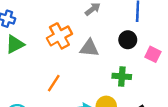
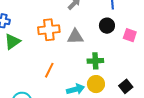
orange cross: (59, 36) -> (49, 30), turned 30
green cross: (122, 76) -> (95, 61), moved

